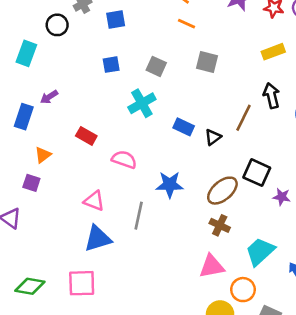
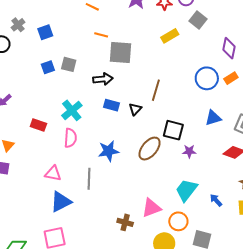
orange line: (186, 24) -> (101, 35), moved
gray square: (207, 62) -> (121, 53), size x1.4
gray square: (156, 66) -> (69, 64), moved
black arrow: (271, 96) -> (103, 79), moved, turned 108
cyan cross: (142, 103) -> (72, 110), moved
pink semicircle: (124, 159) -> (70, 138), turned 84
purple star: (282, 197) -> (189, 151), moved
brown cross: (220, 225) -> (125, 222), moved

